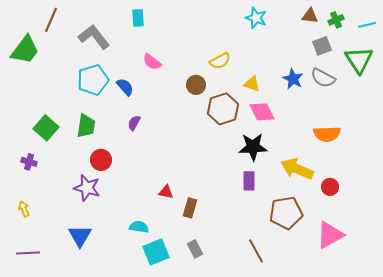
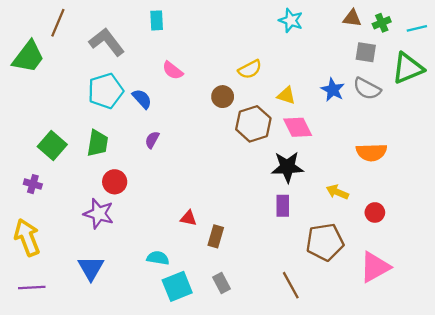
gray square: (322, 46) -> (366, 52), turned 30
green triangle: (359, 60) -> (408, 68), turned 40
yellow arrow: (297, 169) -> (337, 192), size x0.6
yellow arrow: (24, 209) -> (27, 237), size x2.0

